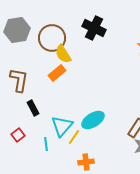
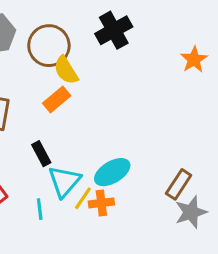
black cross: (94, 28) -> (114, 30), turned 35
black rectangle: (33, 108) -> (41, 154), moved
orange cross: (86, 162) -> (101, 203), moved

